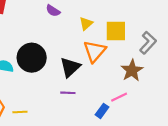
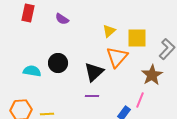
purple semicircle: (53, 11) -> (62, 19), moved
black circle: (32, 58) -> (58, 63), size x0.7
pink line: (119, 97) -> (140, 100), turned -42

